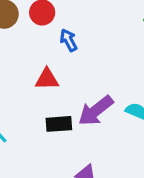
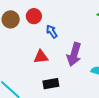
purple arrow: (96, 111) -> (74, 54), moved, turned -30

